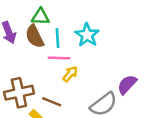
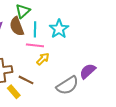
green triangle: (41, 17) -> (23, 11), turned -49

